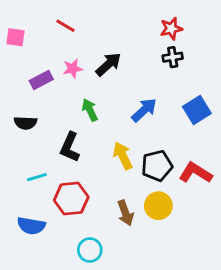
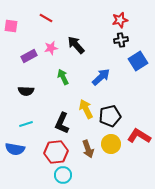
black arrow: (108, 64) -> (76, 45), turned -90
blue square: (197, 110) -> (138, 61), moved
black semicircle: (25, 123) -> (26, 91), moved
black L-shape: (70, 147) -> (62, 123), moved
red L-shape: (196, 173) -> (139, 136), moved
red hexagon: (71, 199) -> (56, 152), moved
blue semicircle: (31, 226) -> (15, 149), moved

